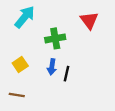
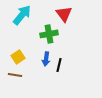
red triangle: (89, 20) -> (64, 14), moved
brown line: (17, 95) -> (15, 75), moved

